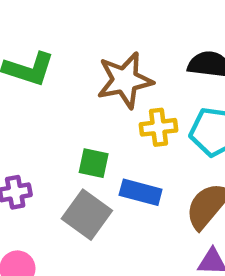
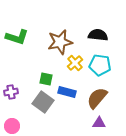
yellow cross: (158, 127) -> (75, 63), turned -35

